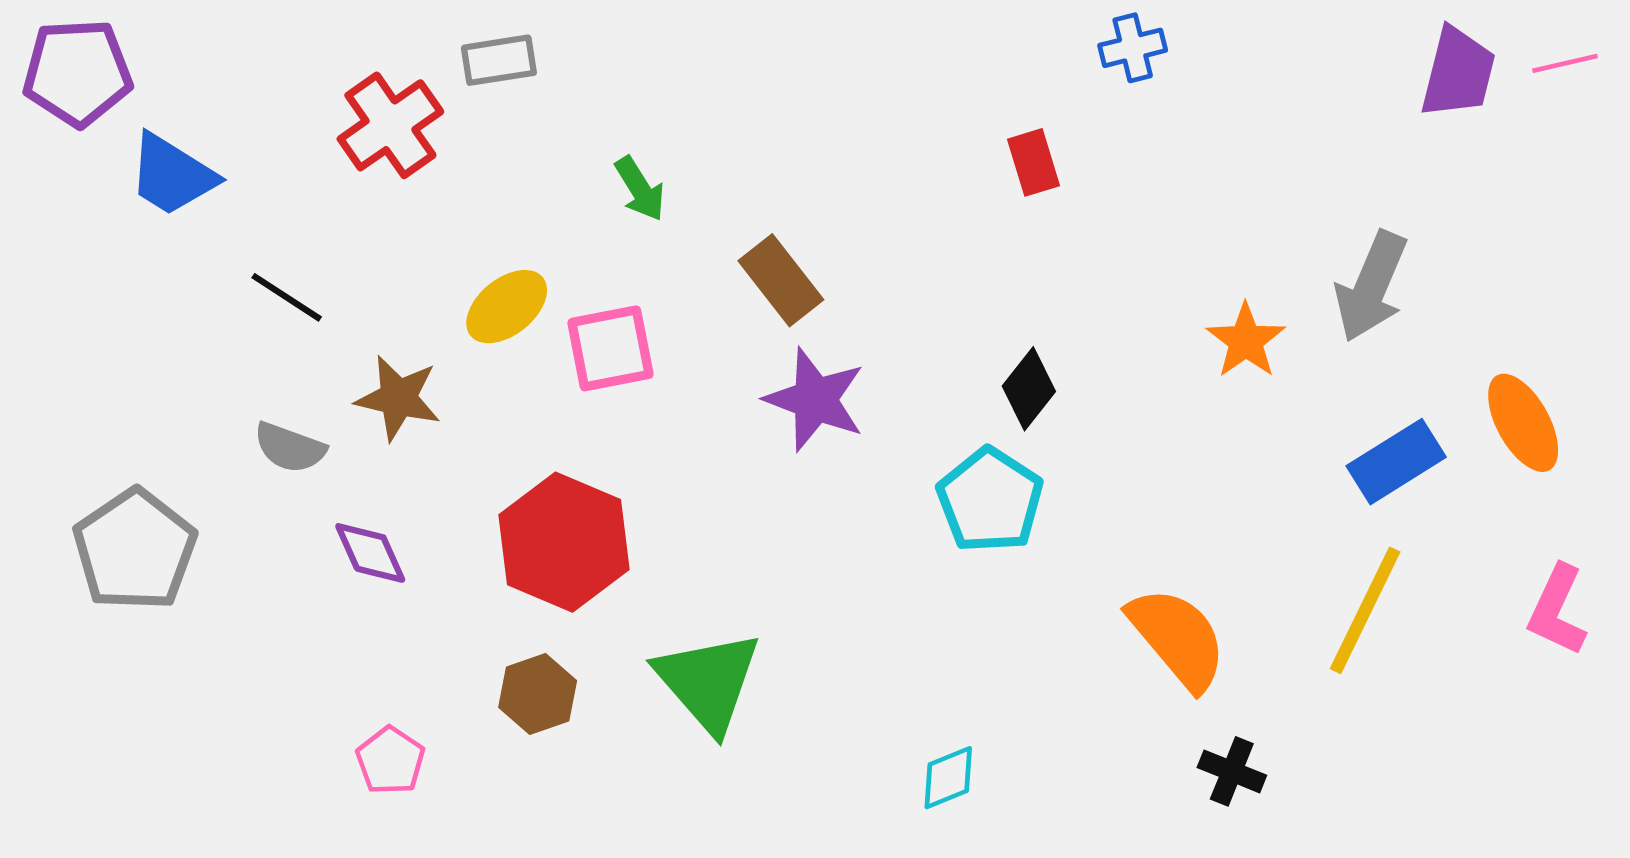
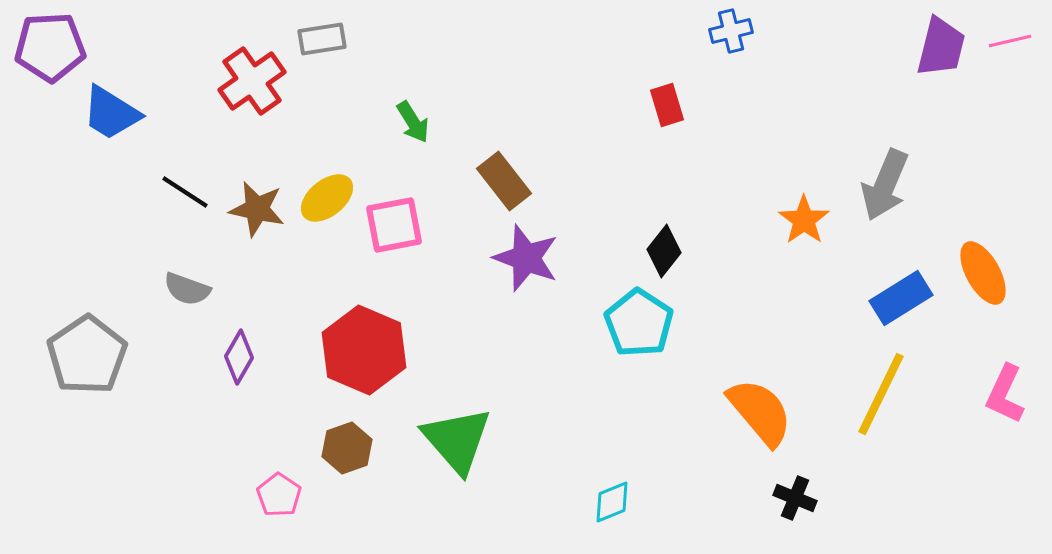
brown star: (398, 398) -> (257, 209), moved
purple diamond: (370, 553) -> (239, 357), turned 54
pink pentagon: (390, 761) -> (279, 495), moved

